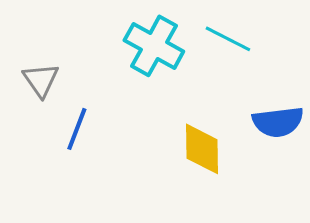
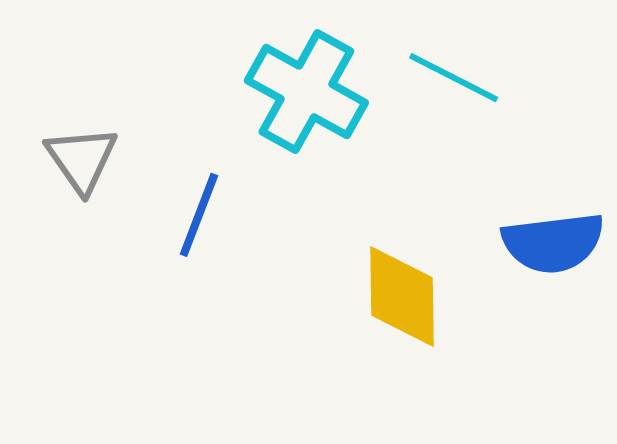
blue line: (77, 129) -> (199, 215), moved

